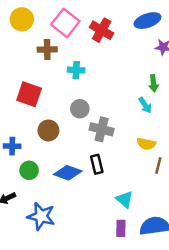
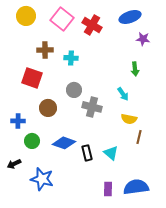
brown cross: (47, 50) -> (45, 50), moved
cyan arrow: (145, 105) -> (123, 94), moved
black rectangle: (97, 164) -> (87, 153), moved
cyan triangle: (125, 199) -> (111, 153), moved

